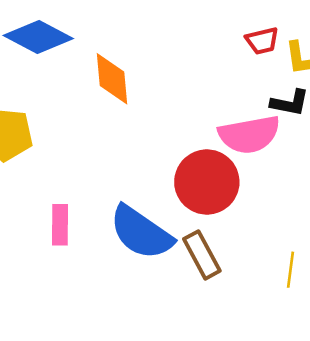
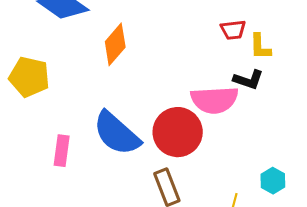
orange diamond: (112, 79) -> (115, 44), turned 39
blue semicircle: (141, 233) -> (117, 133), moved

